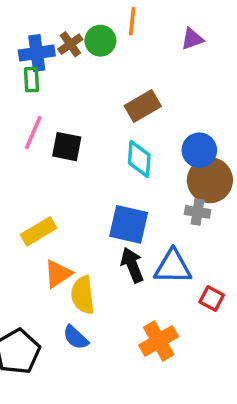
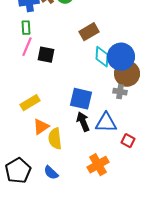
green rectangle: (31, 79) -> (26, 28), moved
blue circle: (199, 150) -> (121, 57), size x1.4
cyan diamond: (139, 159) -> (102, 57), moved
blue semicircle: (76, 337) -> (51, 173), moved

